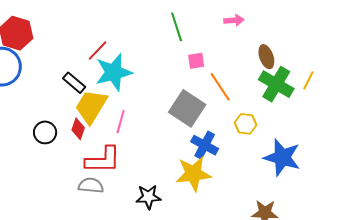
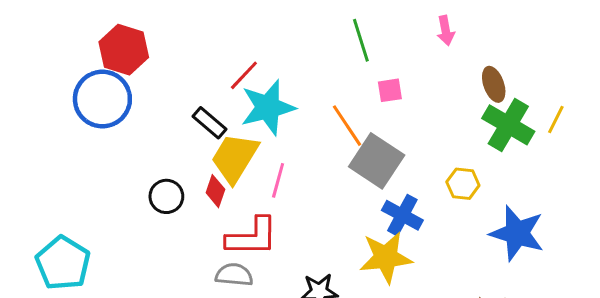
pink arrow: (234, 20) -> (446, 31), turned 84
orange line: (220, 87) -> (347, 126), moved

